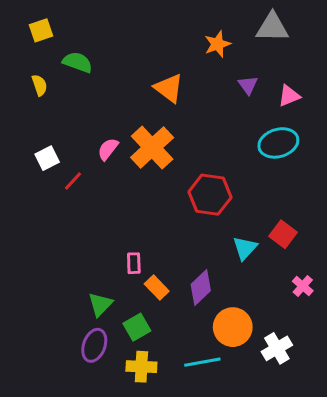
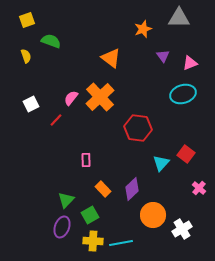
red line: (73, 181) -> (56, 120), moved
pink rectangle: (134, 263) -> (86, 160), moved
cyan line: (202, 362) -> (121, 243), moved

